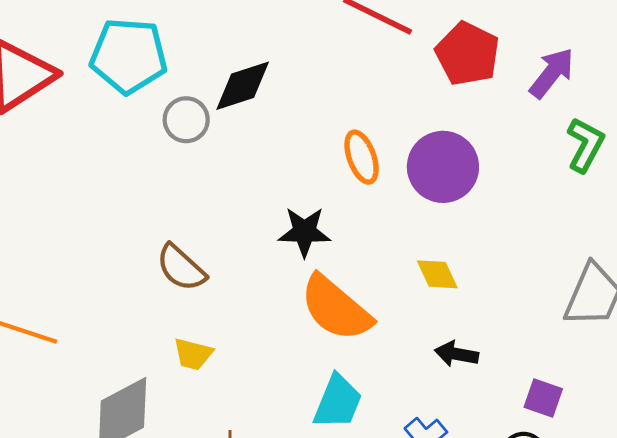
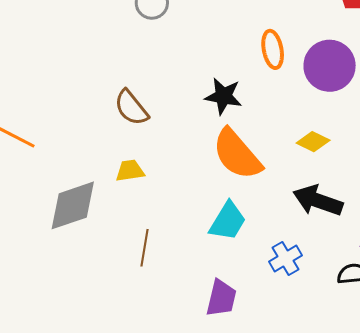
yellow diamond: (437, 274) -> (313, 142), turned -48
yellow trapezoid: (193, 354) -> (130, 171), turned 148
black arrow: (456, 354) -> (318, 201), size x1.6

